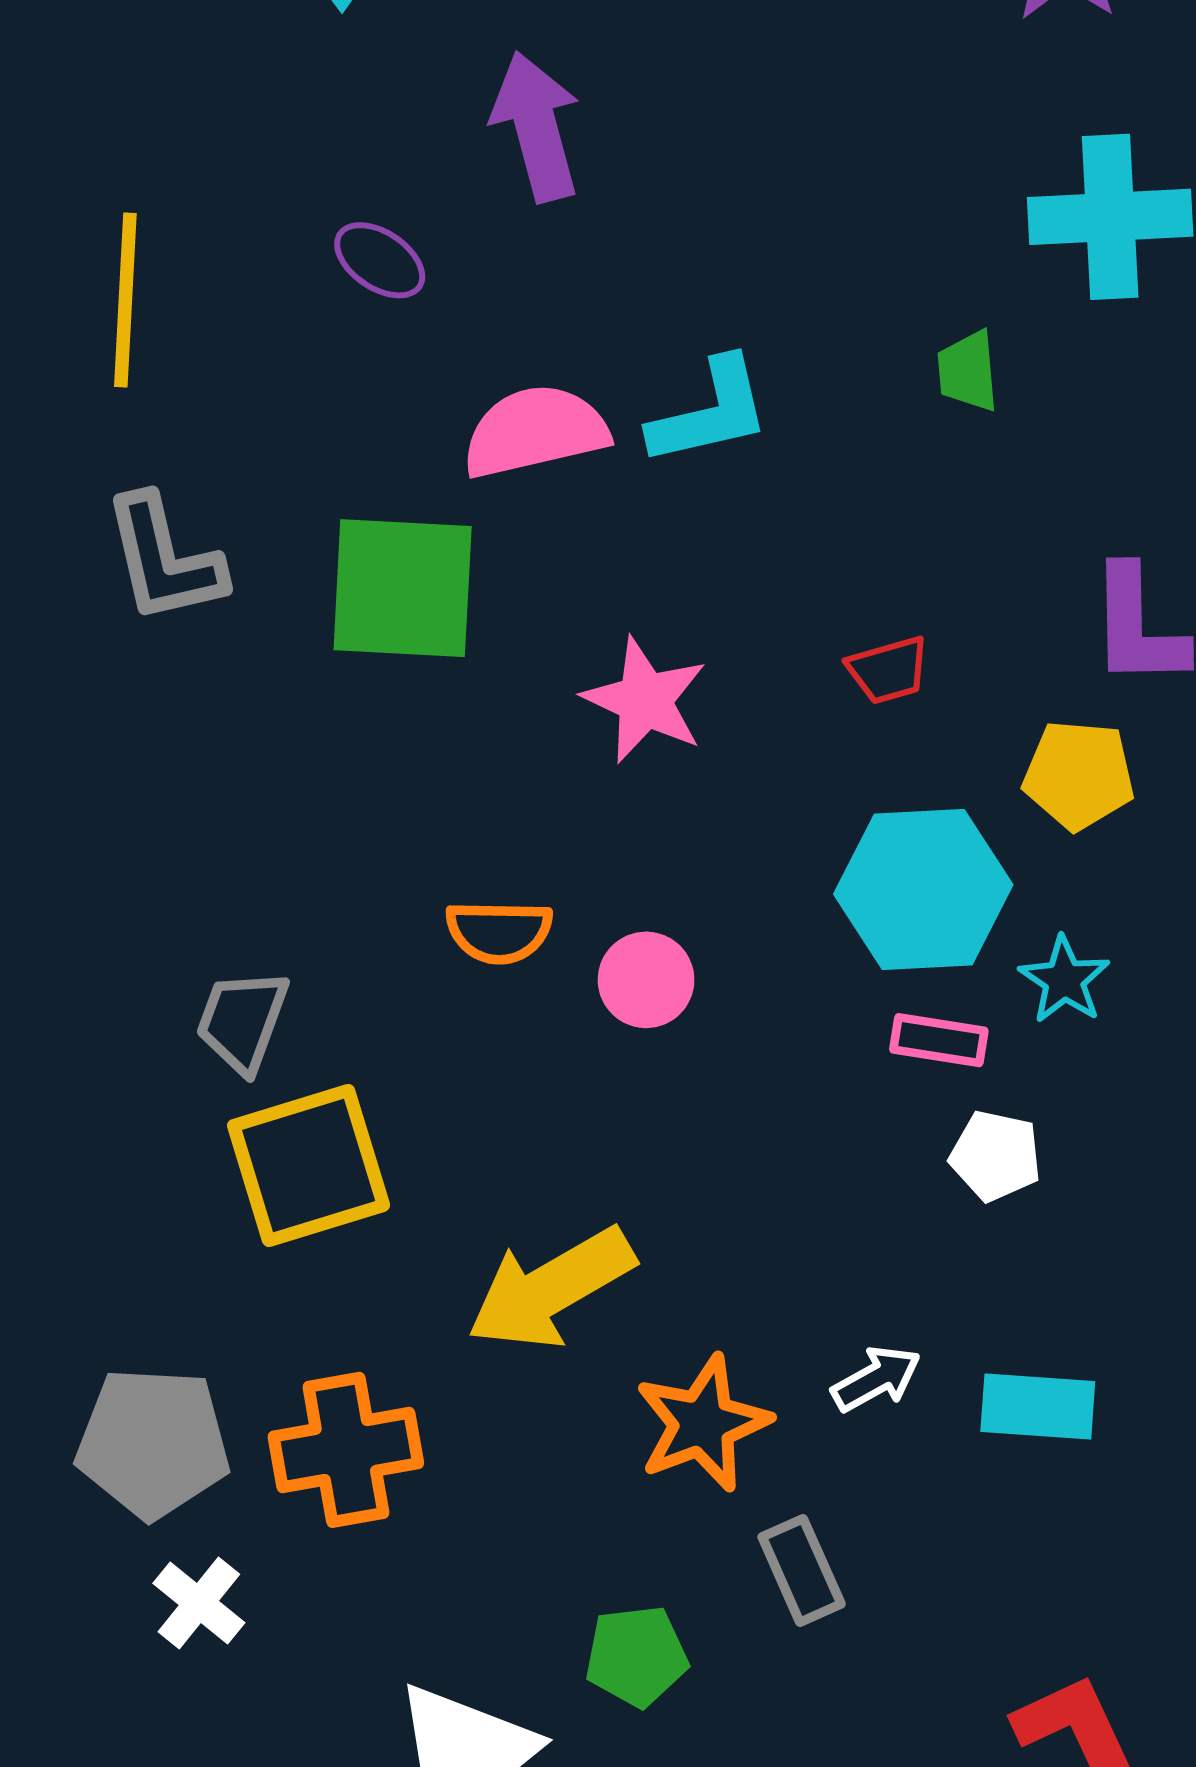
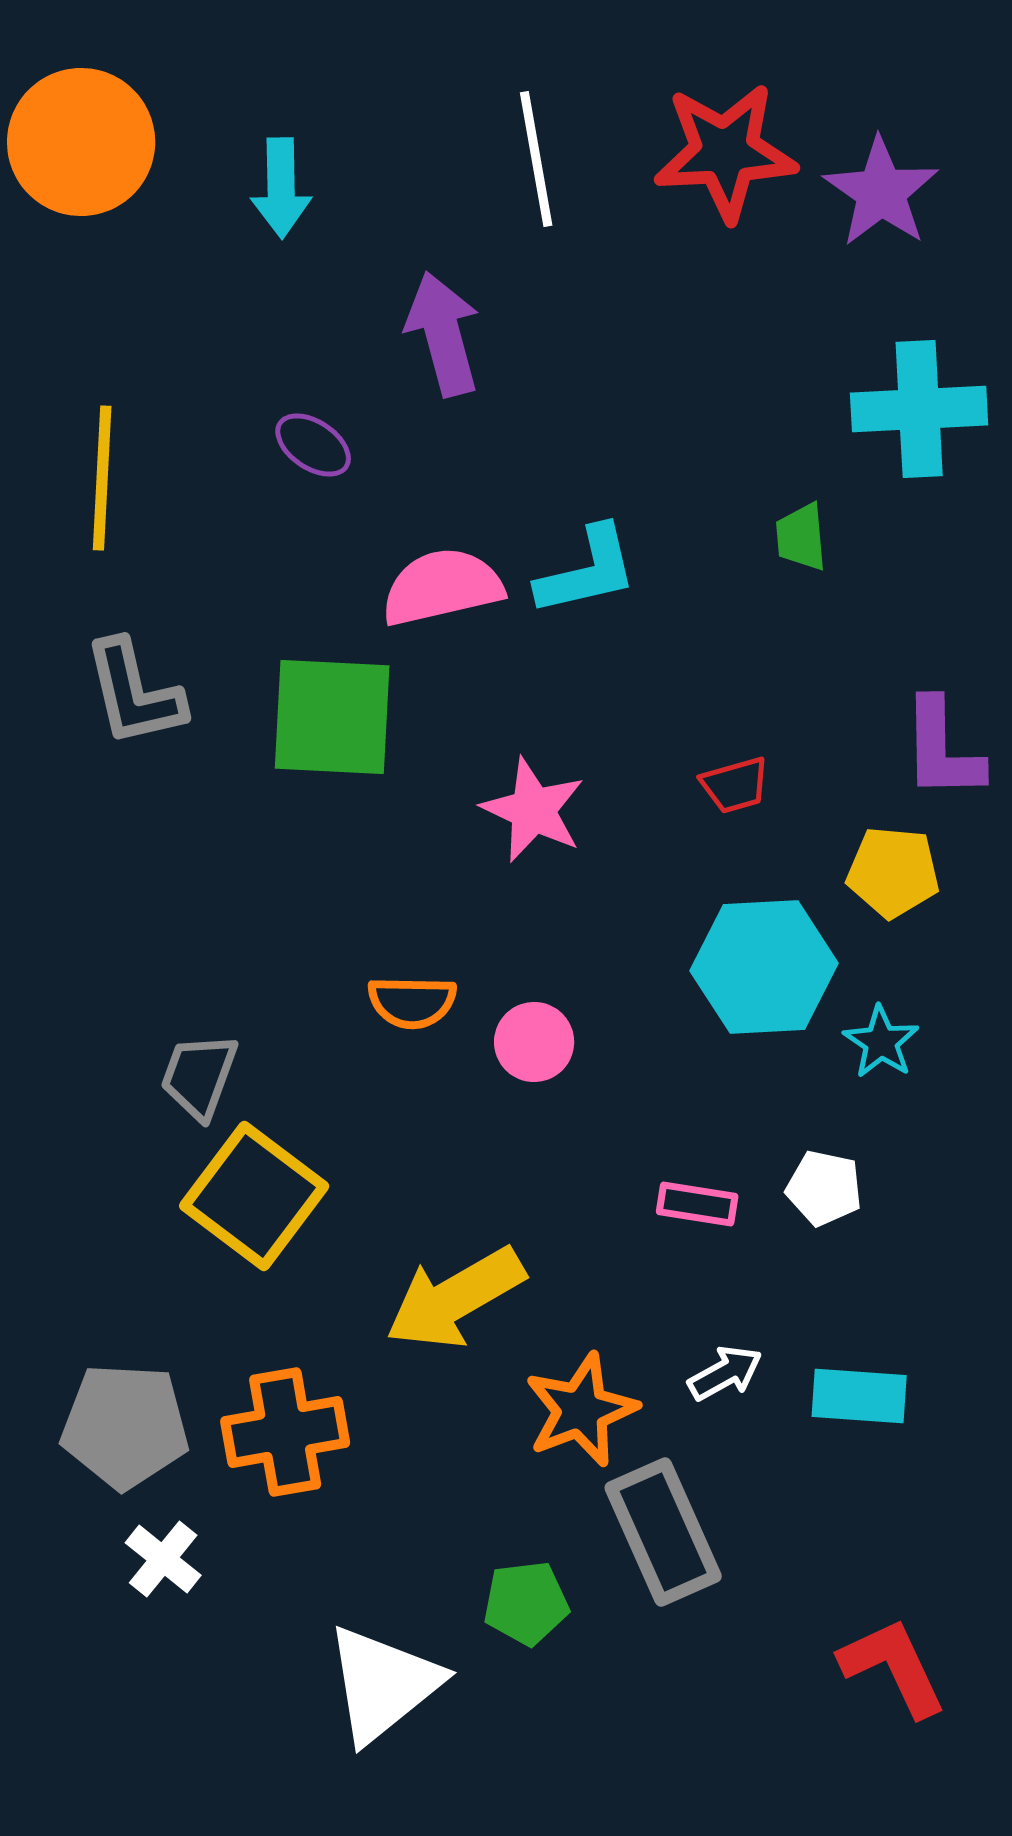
pink rectangle: (939, 1040) -> (697, 1204), moved
yellow square: (309, 1165) -> (254, 1196), turned -36
gray rectangle: (802, 1570) -> (663, 1532), size x1.6

